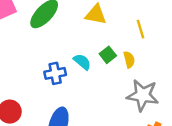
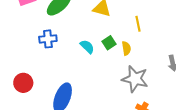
blue cross: (55, 73) -> (48, 39), moved

